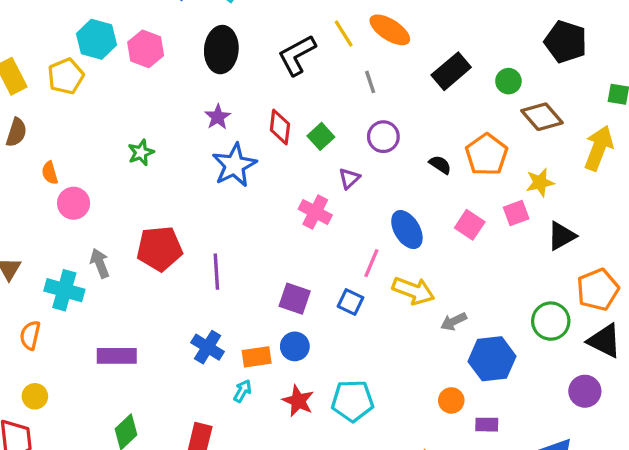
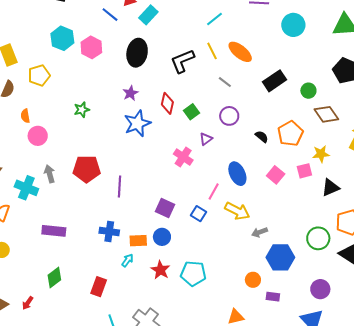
yellow pentagon: (66, 76) -> (39, 75), moved
gray line: (370, 82) -> (225, 82), turned -40
blue cross: (208, 347) -> (109, 232), turned -30
purple circle: (585, 391) -> (320, 289), moved

